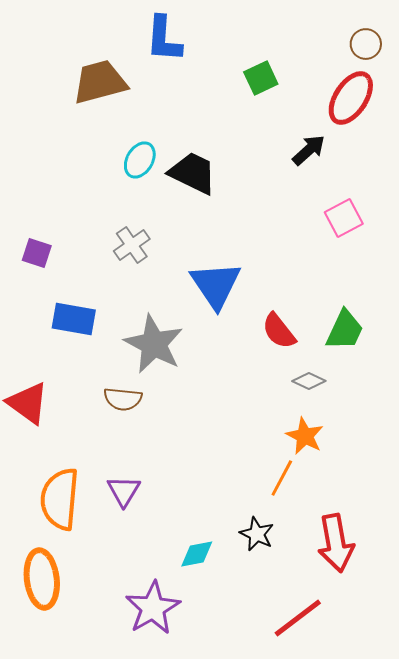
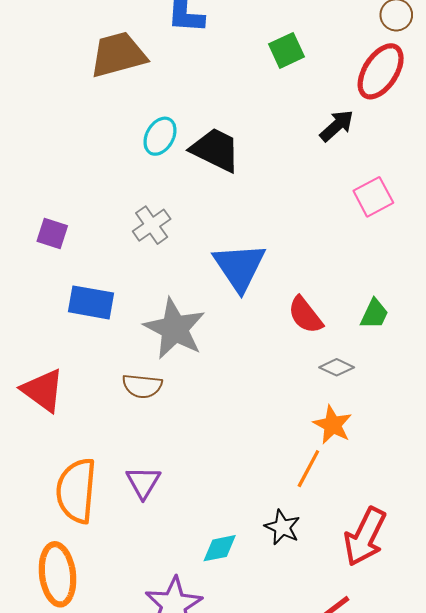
green trapezoid: (345, 330) -> (374, 314), size x0.7
red arrow: (336, 543) -> (365, 537), turned 36

